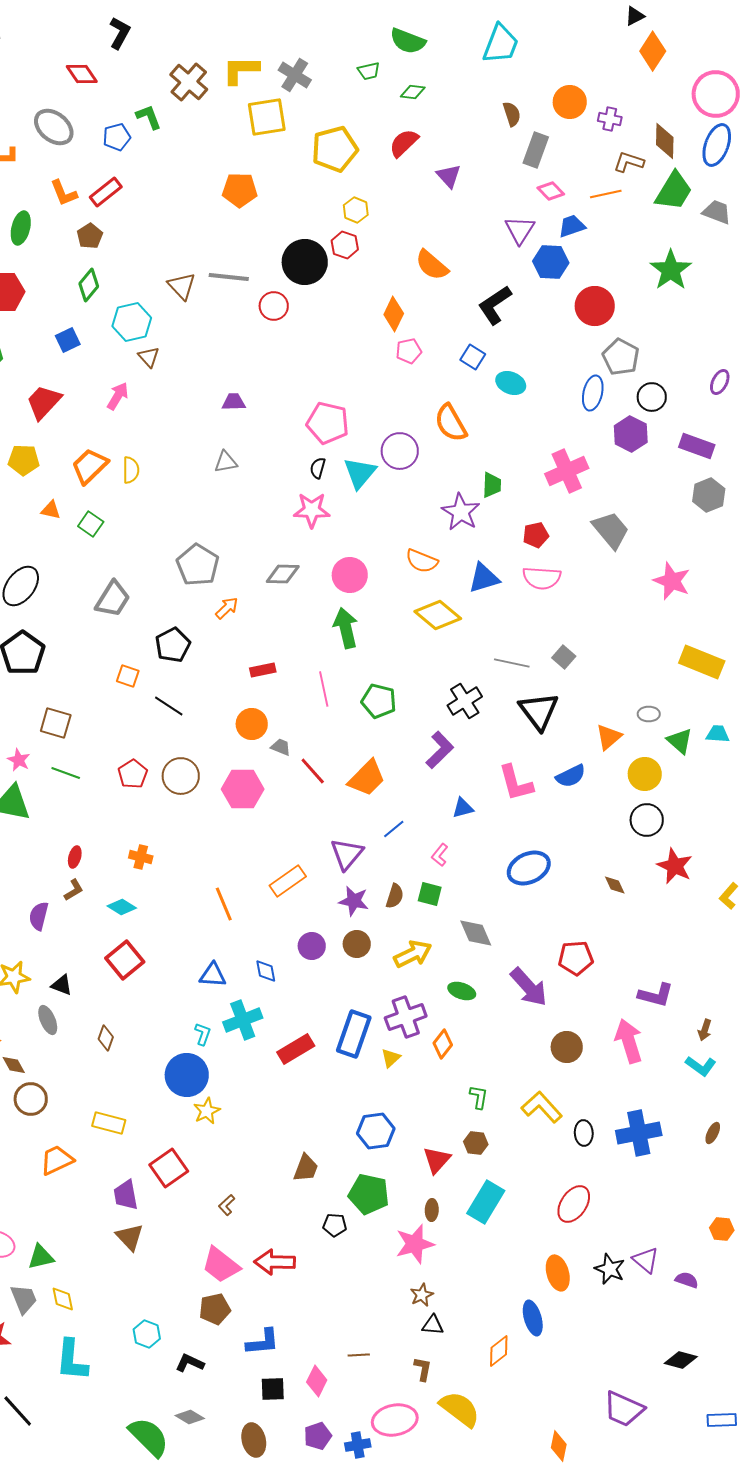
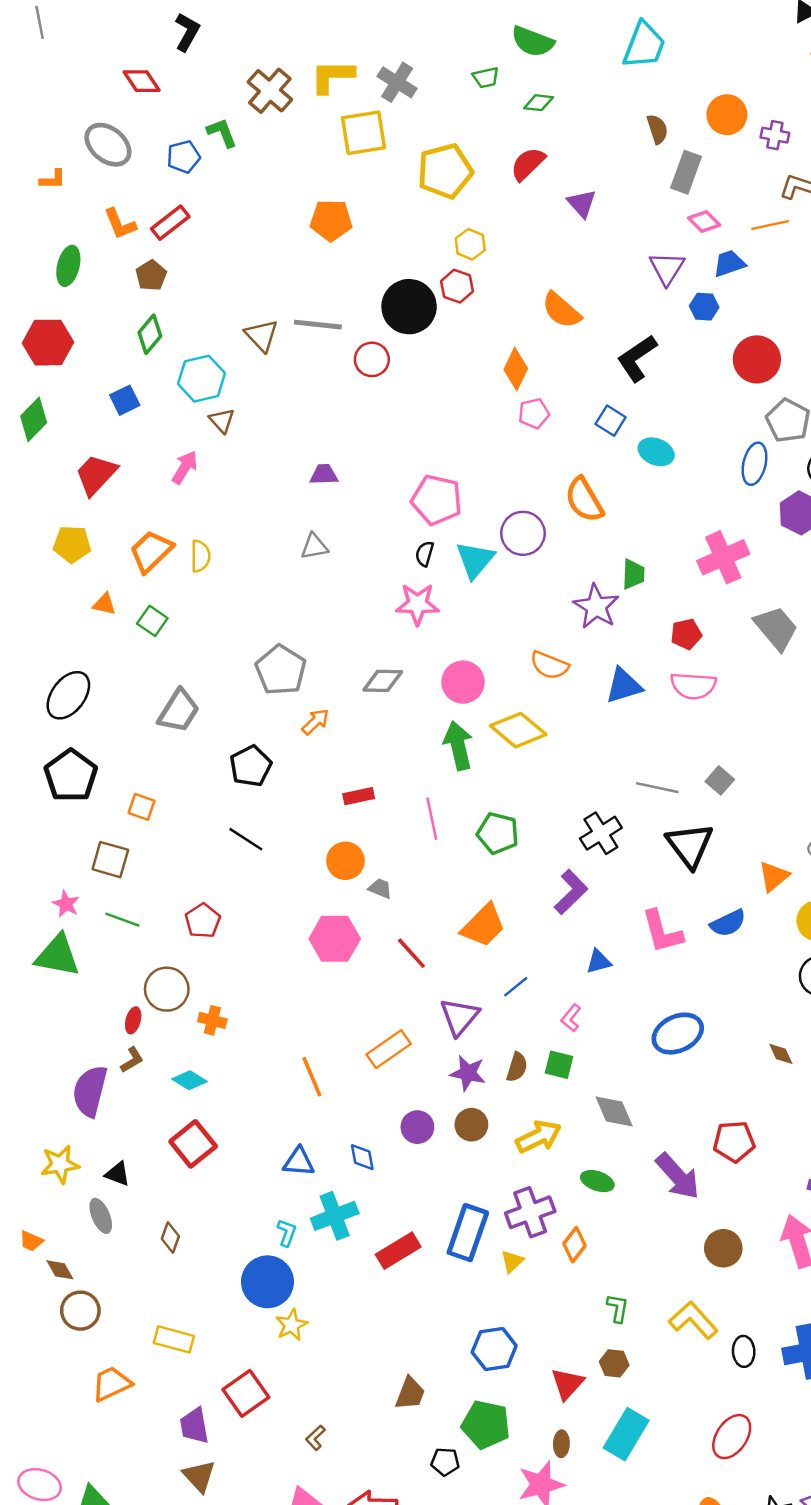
blue hexagon: (551, 262) -> (704, 307), size x0.7
yellow diamond: (438, 615) -> (518, 730), moved
orange square: (128, 676) -> (142, 807), moved
red line: (313, 771) -> (411, 953), moved
brown circle: (181, 776) -> (167, 989), moved
purple semicircle: (39, 916) -> (90, 1091), size x1.5

